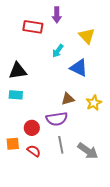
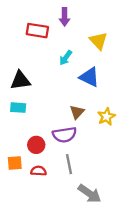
brown triangle: (68, 99) -> (77, 112), turned -32
red semicircle: (34, 151) -> (38, 171), turned -32
gray arrow: (88, 151) -> (89, 194), moved

